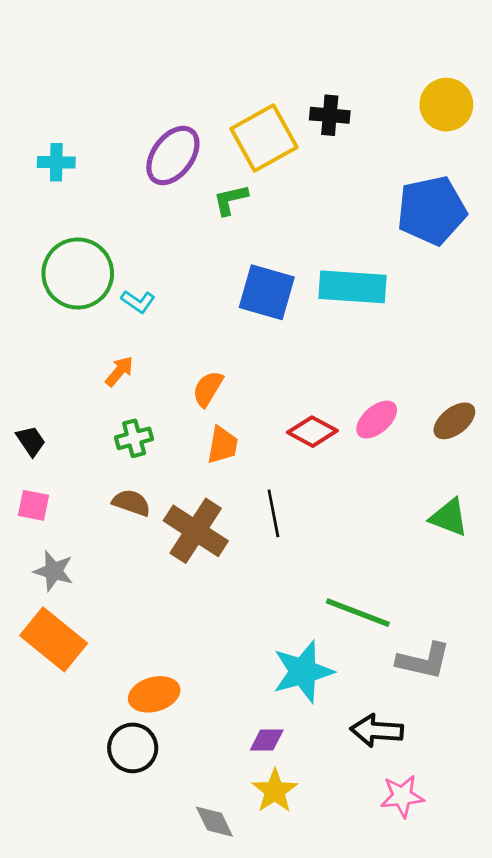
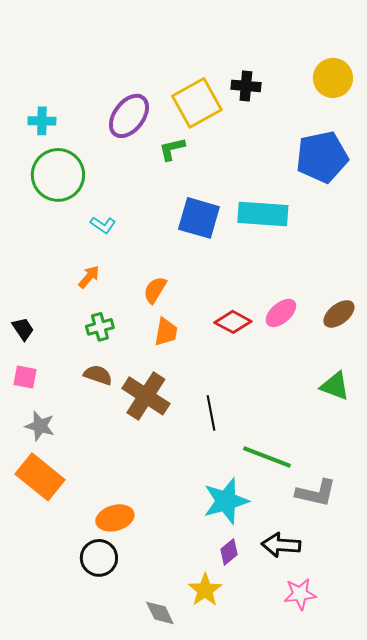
green circle: (78, 273) -> (58, 175), moved
black line: (273, 513) -> (211, 413), moved
purple diamond: (267, 740) -> (229, 552), moved, turned -40

